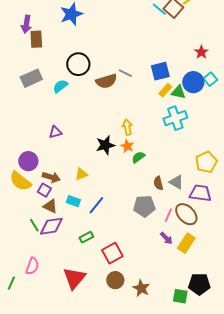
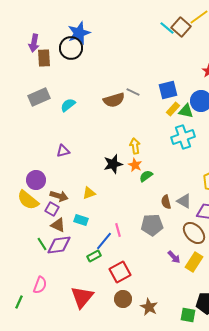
black circle: (78, 64) -> (71, 48), moved
blue line: (96, 205) -> (104, 241), moved
pink line: (168, 215) -> (118, 230), moved, turned -40

